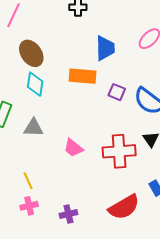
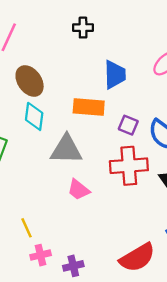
gray triangle: (33, 128) -> (66, 149), moved, size x1.4
red cross: (119, 151) -> (129, 166), moved
pink cross: (29, 206) -> (41, 255), moved

